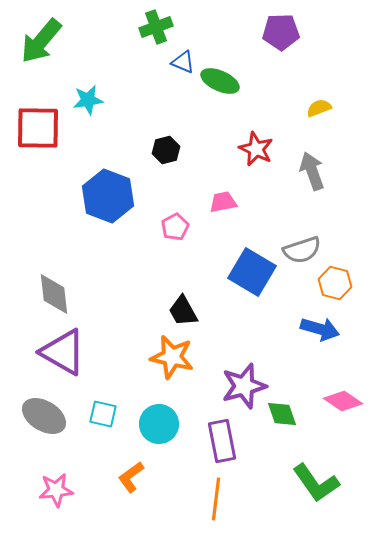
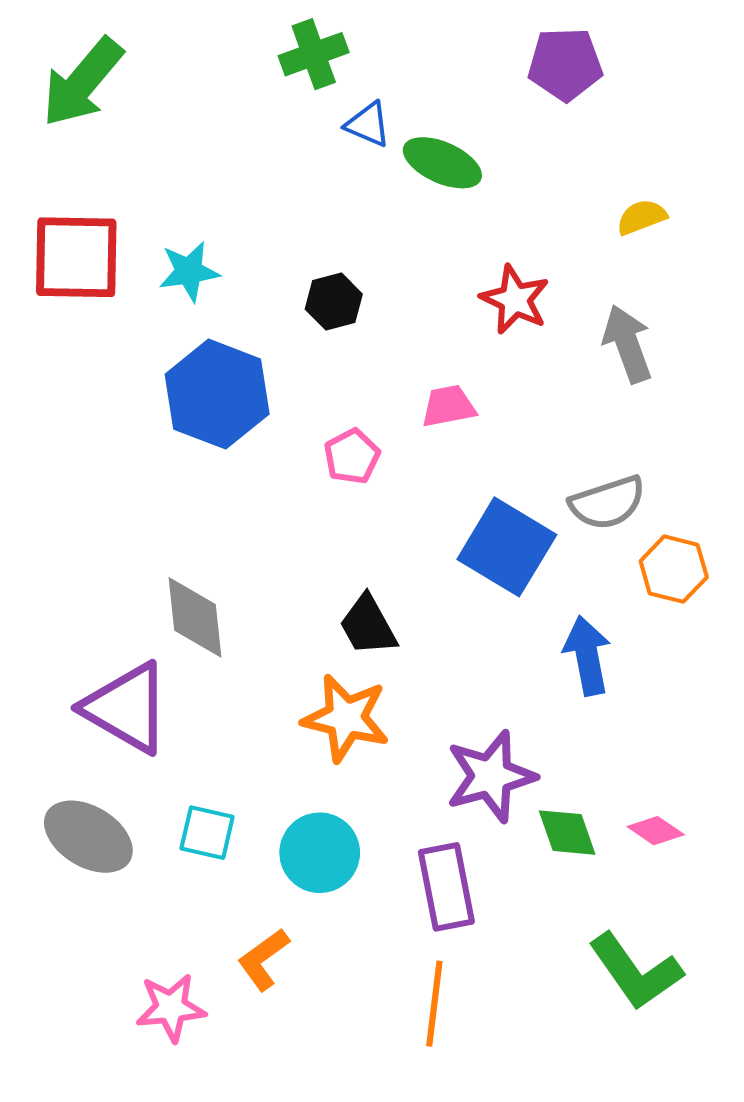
cyan star: (88, 100) -> (189, 271), moved
gray diamond: (54, 294) -> (195, 617), moved
blue arrow: (320, 329) -> (587, 656), moved, turned -117
pink diamond: (343, 401) -> (656, 831), moved, size x0.7
pink star: (56, 490) -> (171, 1008), moved

